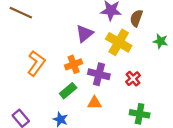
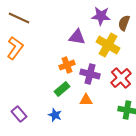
purple triangle: (85, 34) -> (77, 37), turned 48
orange L-shape: (36, 63) -> (15, 48), moved
red cross: (133, 79) -> (121, 78), size x1.5

